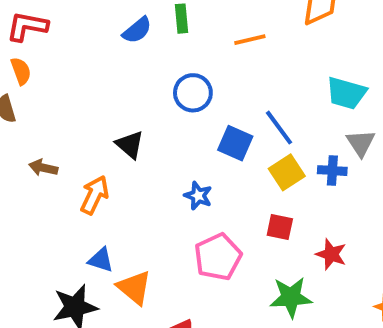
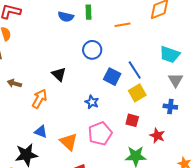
blue semicircle: (137, 30) -> (66, 17), turned 49
blue cross: (332, 171) -> (170, 107), moved
orange triangle: (134, 287) -> (69, 142), moved

